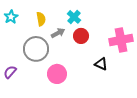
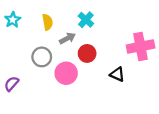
red circle: (81, 36) -> (87, 53), moved
gray circle: (36, 49) -> (42, 57), size x0.7
pink circle: (57, 74) -> (66, 73), moved

